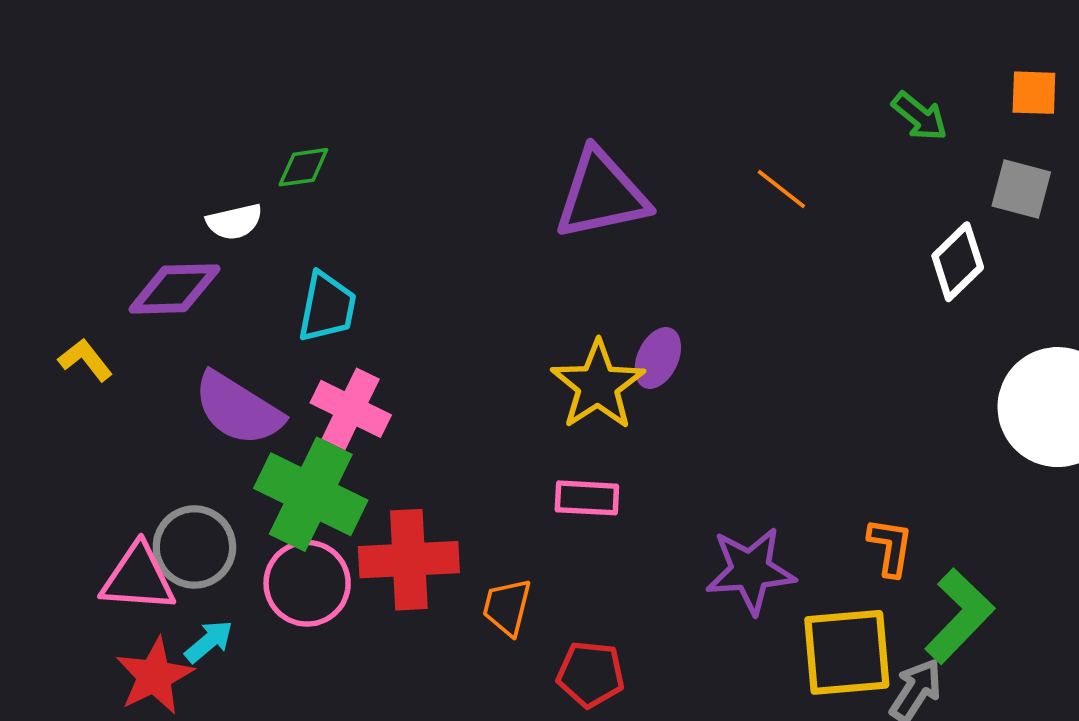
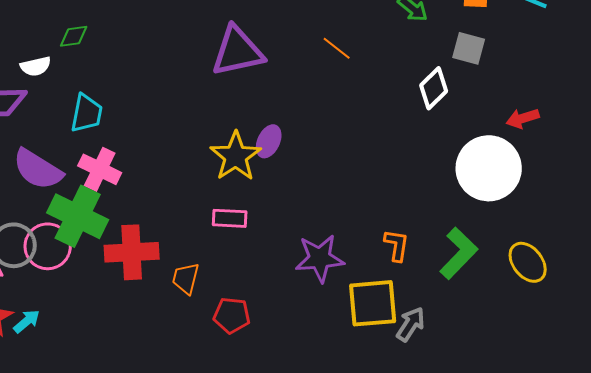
pink circle: (307, 583) -> (48, 246), moved
green L-shape: (959, 616) -> (459, 253), moved
cyan arrow: (209, 641) -> (27, 321), moved

